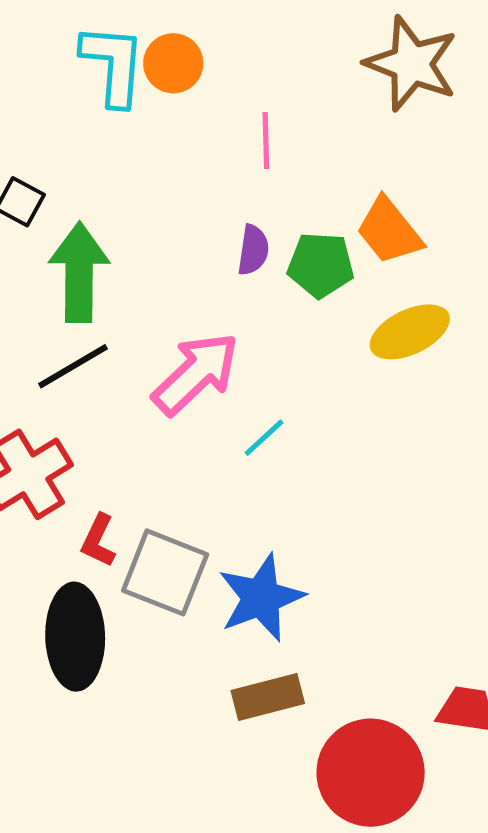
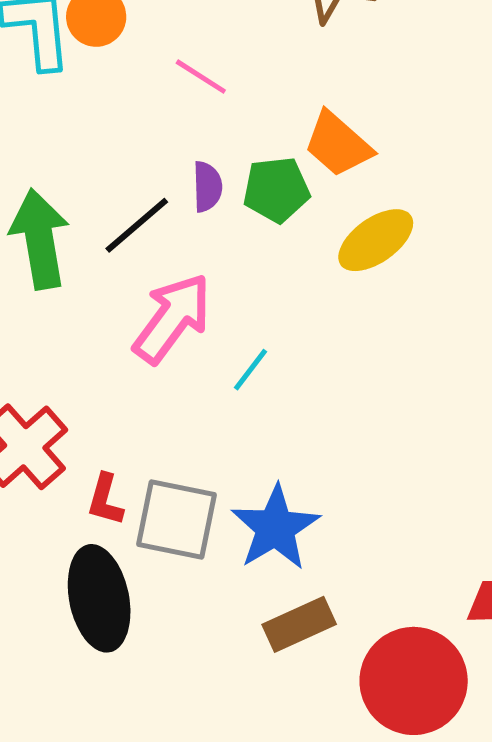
pink line: (266, 140) -> (201, 77), turned -46
black line: (73, 366) -> (137, 225), moved

